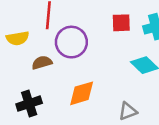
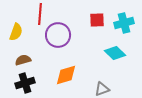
yellow semicircle: (18, 38) -> (16, 32), turned -60
brown semicircle: (42, 63) -> (23, 60), moved

